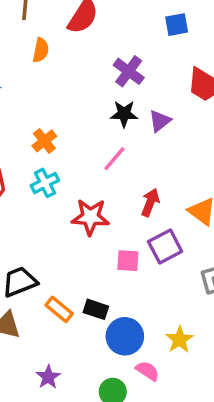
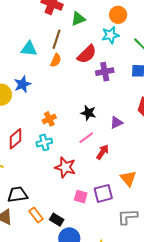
orange semicircle: (41, 50) -> (56, 60), moved
purple cross: (129, 71) -> (105, 72), moved, turned 30
black star: (124, 114) -> (88, 113), moved
red arrow: (150, 202) -> (103, 152), moved

